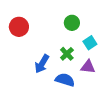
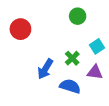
green circle: (72, 23) -> (78, 16), moved

